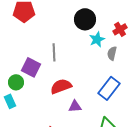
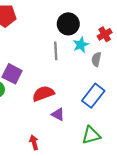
gray line: (54, 52) -> (56, 51), moved
purple triangle: (75, 106) -> (58, 114), turned 32

